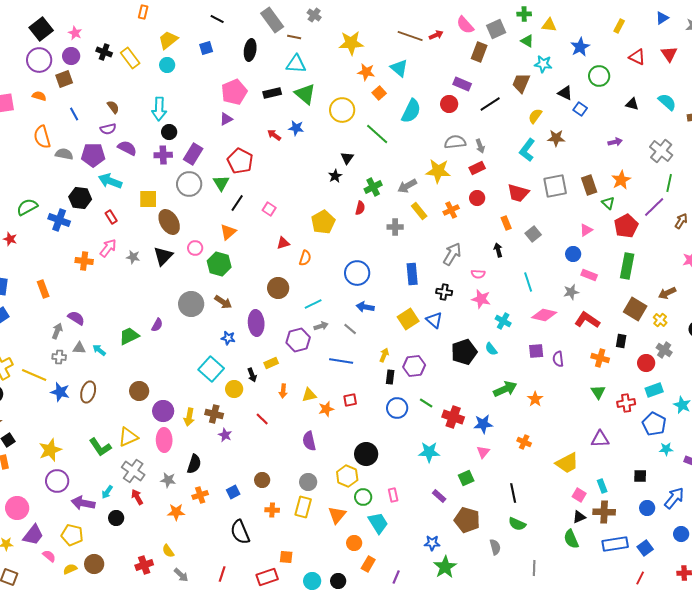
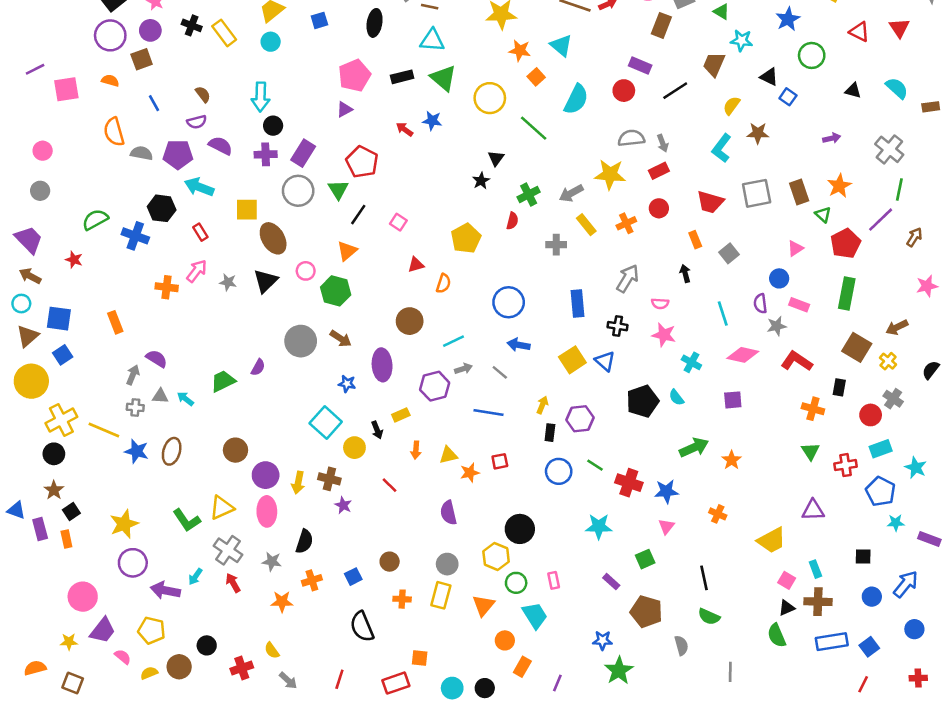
purple semicircle: (558, 359) -> (760, 304), moved
black circle: (116, 518) -> (207, 645), moved

